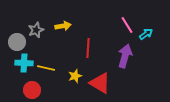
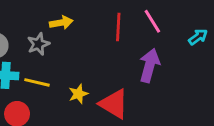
gray star: (36, 30) -> (38, 44), moved
cyan arrow: (146, 34) -> (198, 37), moved
red line: (88, 48) -> (118, 27), moved

